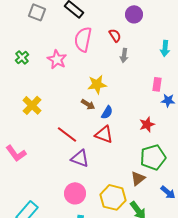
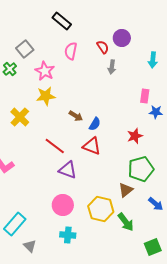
gray square: (37, 12) -> (25, 49), moved, turned 30
purple circle: (134, 14) -> (122, 38), moved
pink semicircle: (83, 39) -> (71, 51), size x0.7
yellow star: (97, 84) -> (46, 96), moved

